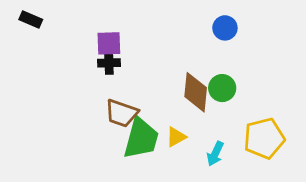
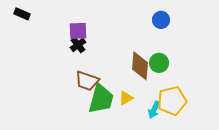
black cross: (109, 63) -> (78, 45), turned -35
yellow pentagon: (264, 138) -> (172, 101), moved

